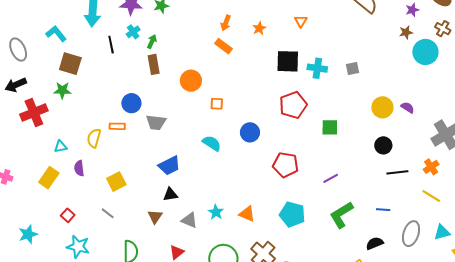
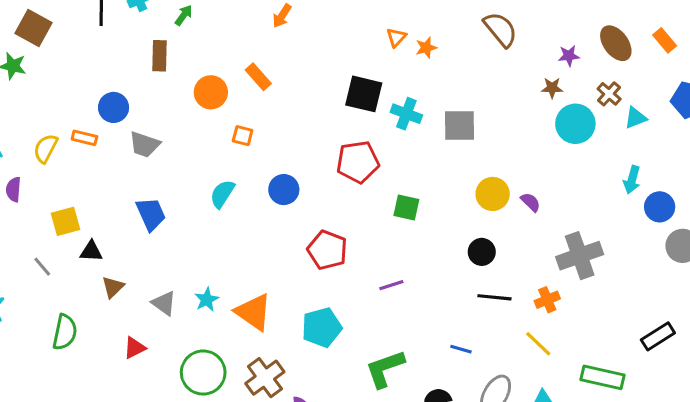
orange star: (259, 28) -> (426, 48), moved
green arrow: (152, 41) -> (184, 15), moved
orange rectangle: (223, 46) -> (258, 77), moved
gray square: (352, 69) -> (460, 125), size x1.6
cyan semicircle: (212, 143) -> (222, 194), turned -102
blue trapezoid: (169, 166) -> (151, 214), turned -100
black triangle: (170, 195) -> (91, 251), moved
orange triangle: (247, 214) -> (253, 312), size x1.5
cyan pentagon: (292, 214) -> (322, 327), turned 30
green L-shape: (341, 215) -> (385, 369), moved

